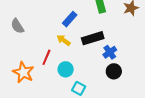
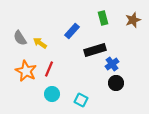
yellow arrow: (64, 40) -> (40, 43), moved
cyan circle: (66, 69) -> (52, 94), moved
orange star: (23, 72) -> (26, 71), moved

